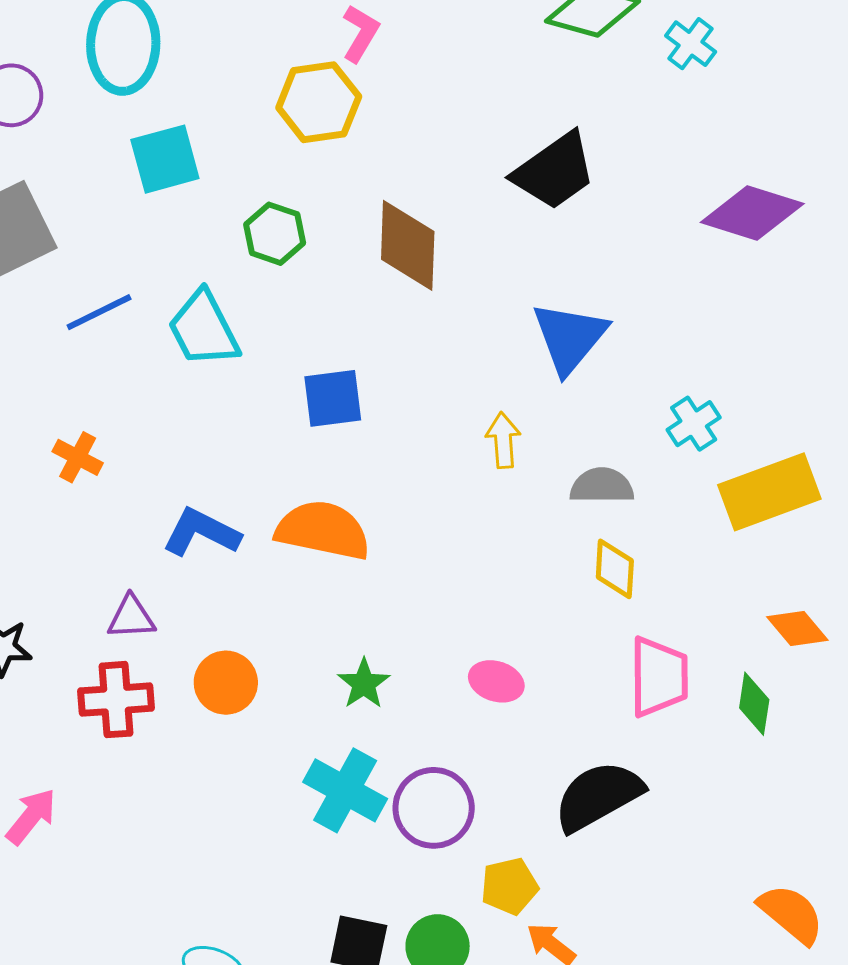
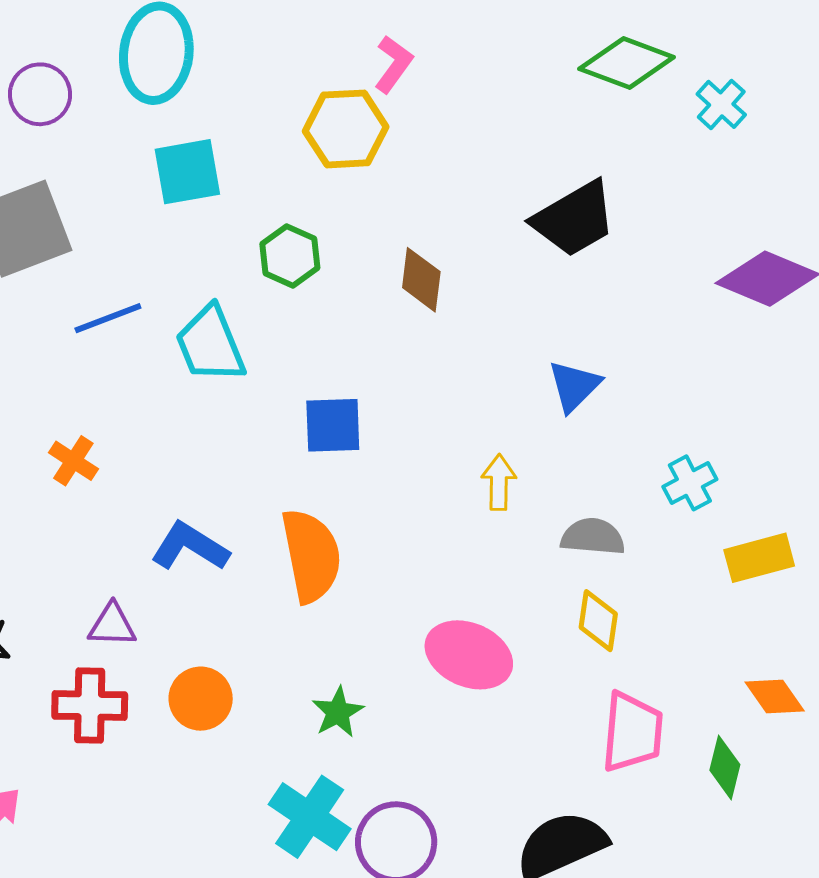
brown diamond: (408, 245) -> (421, 280), size x0.7
blue triangle: (570, 337) -> (574, 386), size x0.7
yellow rectangle: (769, 492) -> (759, 558), size x0.7
orange semicircle: (323, 530) -> (311, 556), turned 62
pink ellipse: (496, 681) -> (469, 655), moved, size x1.6

